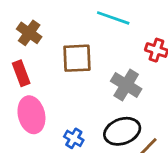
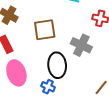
black ellipse: (122, 131) -> (57, 65), moved, turned -70

